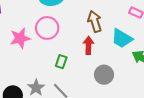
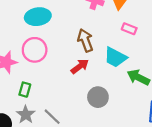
red arrow: (88, 45) -> (80, 66), turned 54
green rectangle: (61, 62) -> (25, 90), moved

